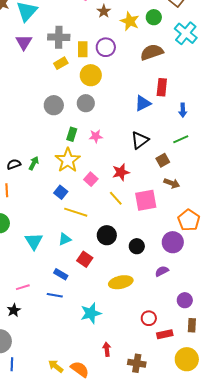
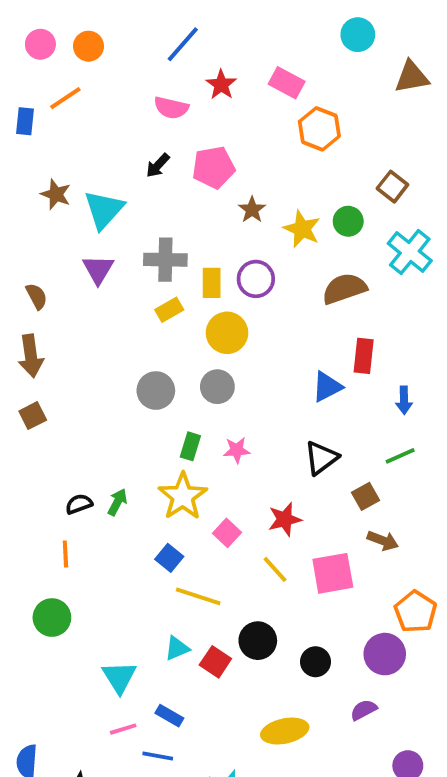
cyan triangle: (34, 241) -> (119, 677), moved
red square: (85, 259) -> (215, 662), moved
pink line: (23, 287) -> (123, 729), moved

